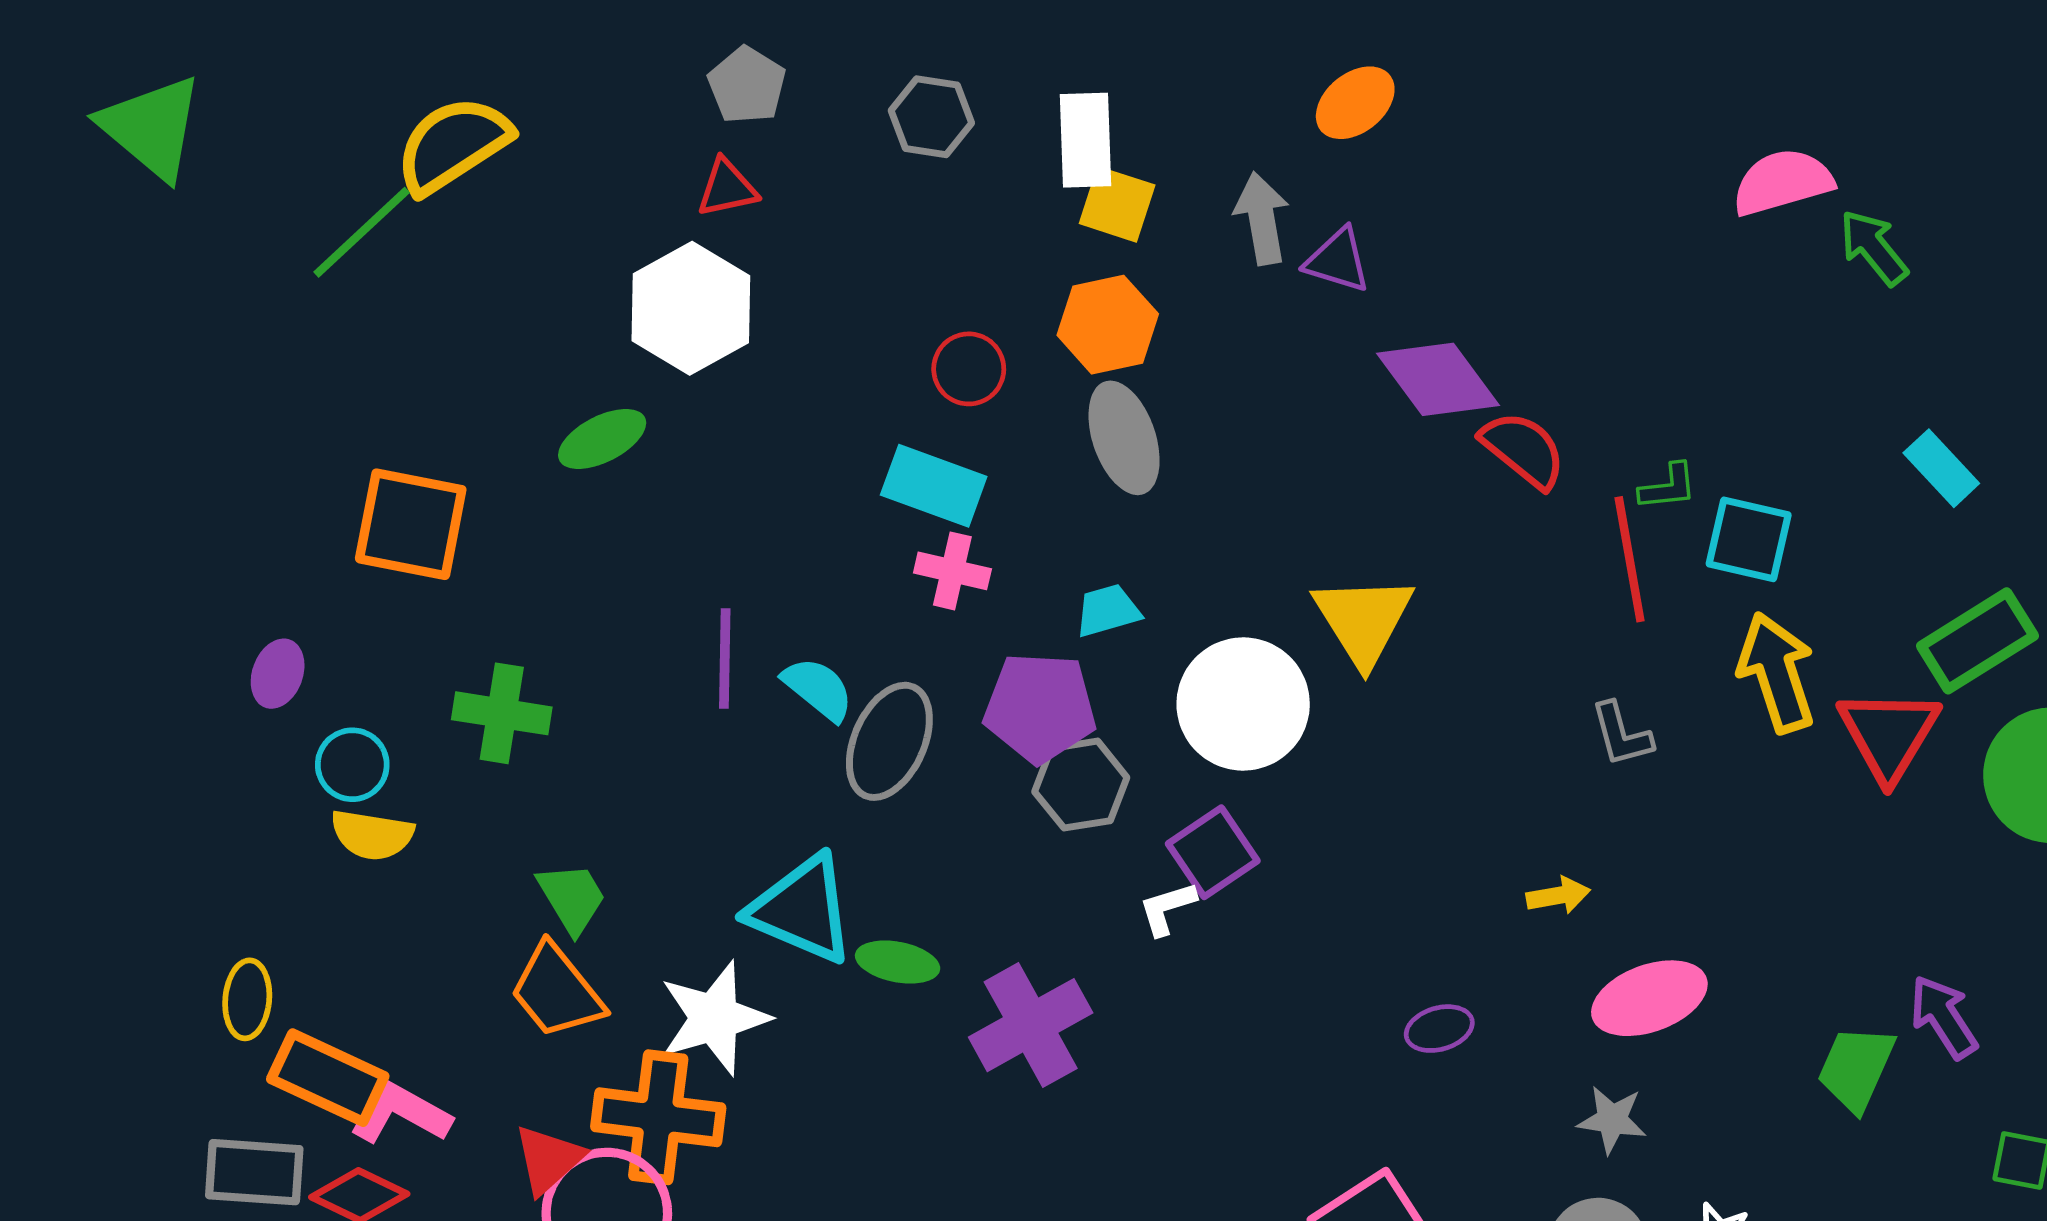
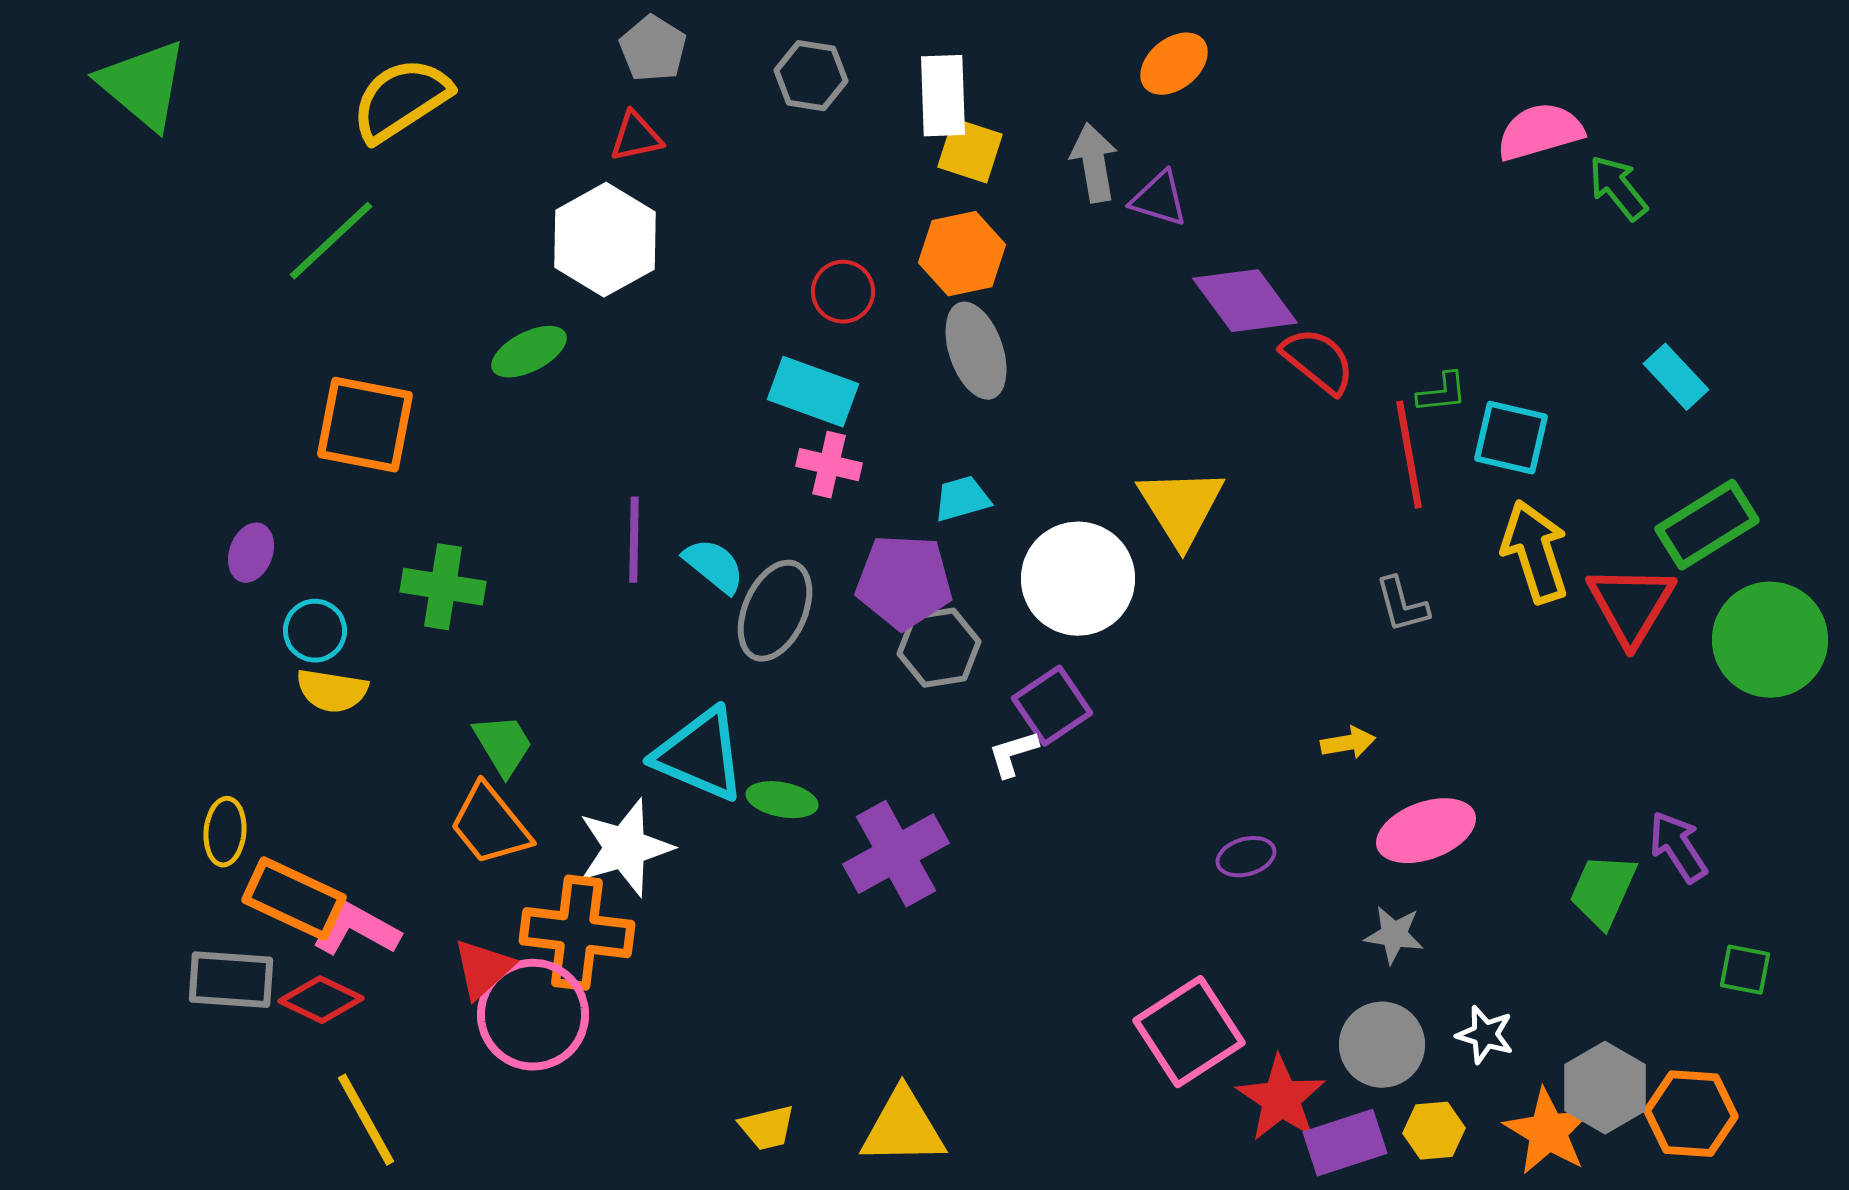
green line: (362, 232) -> (331, 241), moved

